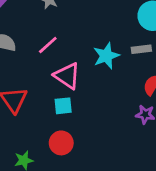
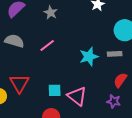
pink triangle: (67, 76) -> (77, 96), moved

